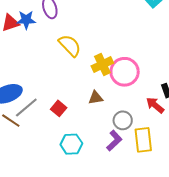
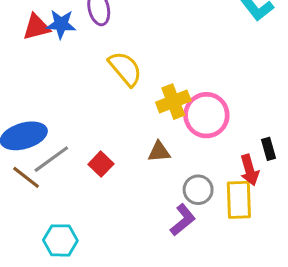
red arrow: (155, 105) -> (250, 170), turned -150
yellow rectangle: (143, 140) -> (239, 200), moved
cyan hexagon: (71, 144) -> (60, 240), moved

